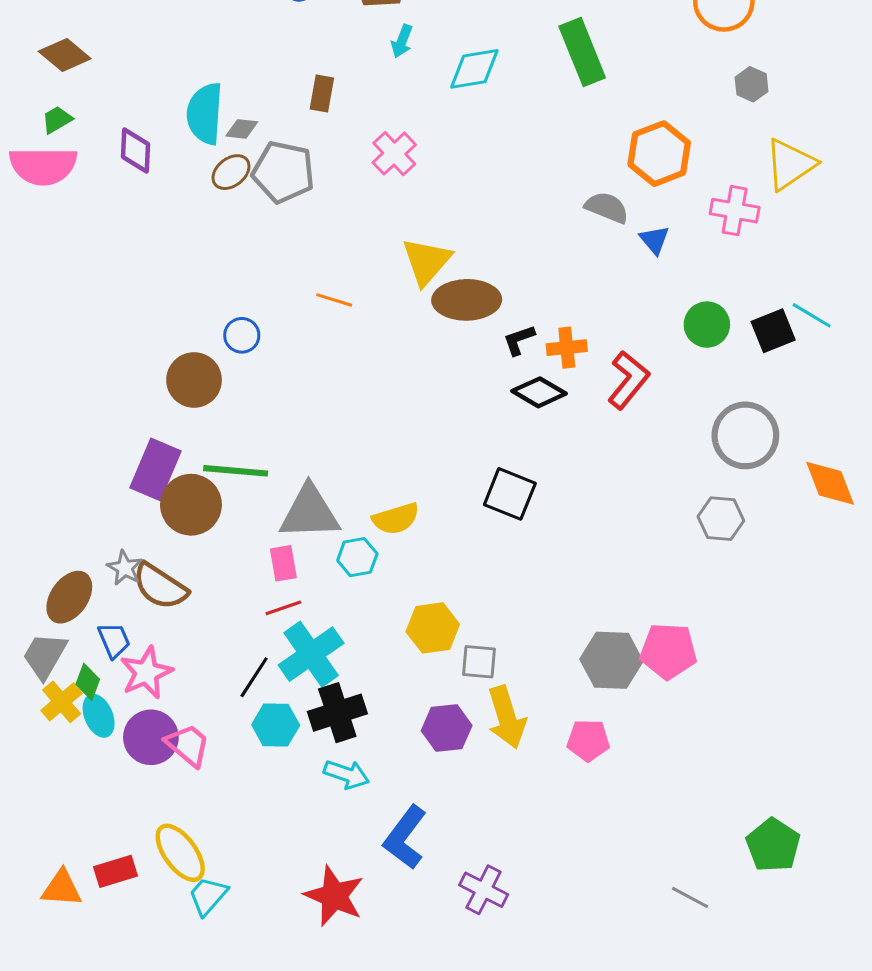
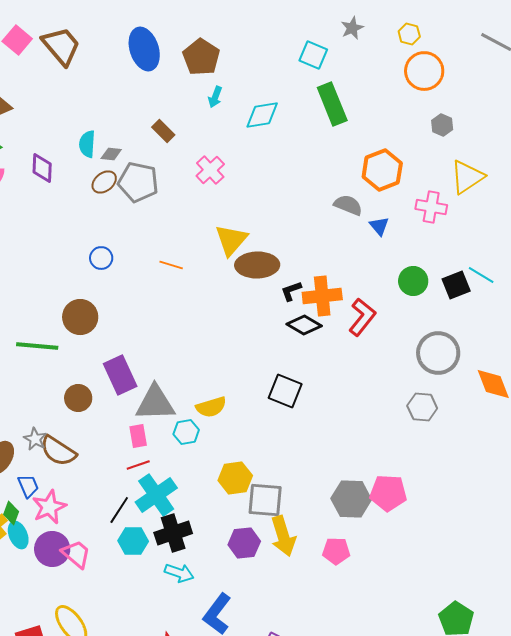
brown rectangle: (322, 94) -> (163, 131), turned -55
cyan semicircle: (205, 114) -> (87, 144), size x0.7
blue circle: (242, 335) -> (101, 258), moved
orange cross: (567, 348) -> (322, 296), size x1.5
purple rectangle: (156, 469) -> (120, 375), moved, turned -48
green line: (236, 471) -> (37, 346), moved
brown circle: (191, 505) -> (78, 398), size x0.7
gray square: (479, 662) -> (265, 500), size x1.5

